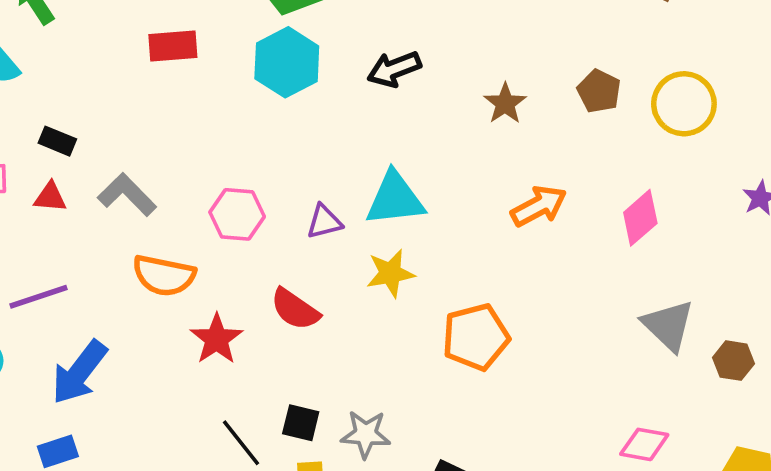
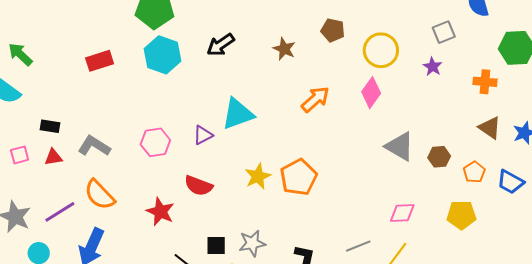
yellow circle: (684, 104) -> (381, 50), moved
yellow star: (390, 273) -> (258, 176), moved
orange semicircle: (164, 275) -> (100, 195), moved, turned 48

